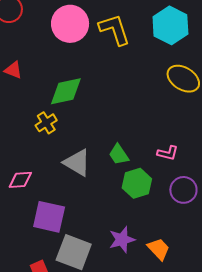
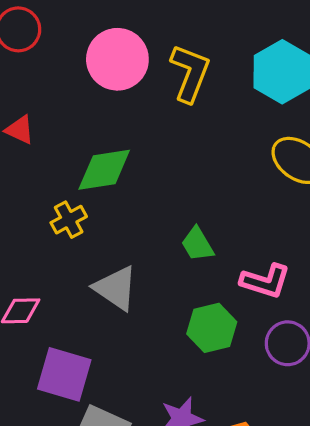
yellow L-shape: (115, 30) -> (190, 73), turned 36
pink L-shape: (168, 153) -> (265, 281), size x1.4
green trapezoid: (119, 155) -> (197, 244), moved

